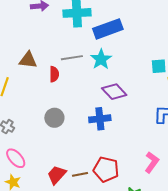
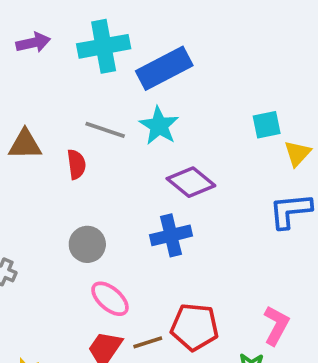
gray line: (72, 58) -> (105, 130), turned 35
pink ellipse: (16, 158) -> (110, 299), moved
pink L-shape: (152, 162) -> (276, 325), moved

